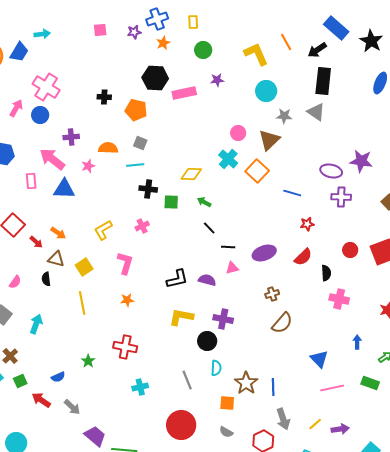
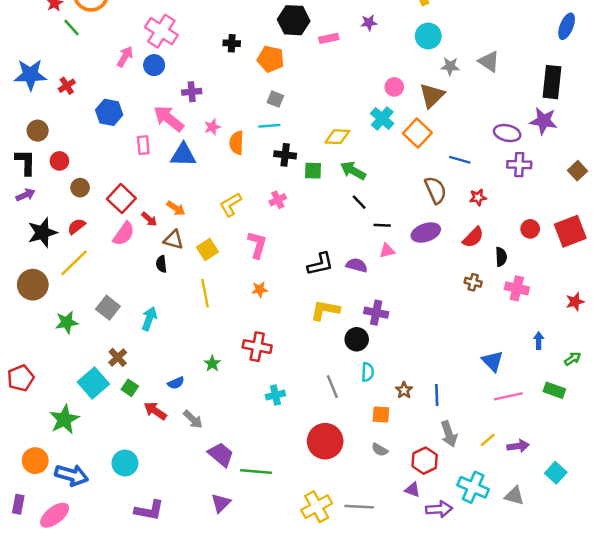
black rectangle: (323, 81) -> (552, 82), moved
pink rectangle: (184, 93) -> (329, 38), size x0.7
orange semicircle: (108, 148) -> (237, 143), moved, turned -90
green arrow: (204, 202) -> (353, 171), size x1.5
pink semicircle: (15, 282) -> (124, 234), moved, size x1.5
brown cross: (272, 294) -> (473, 282), moved, turned 32
brown semicircle: (282, 323) -> (436, 190), moved, turned -65
green square: (20, 381) -> (130, 388), turned -32
brown star: (246, 383) -> (404, 390), size x0.6

